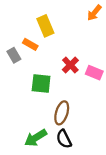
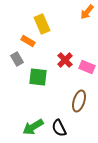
gray rectangle: (14, 55) -> (17, 59), moved
brown ellipse: (62, 113) -> (79, 101), moved

